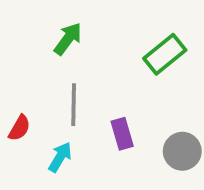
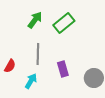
green rectangle: (165, 54) -> (64, 23), moved

